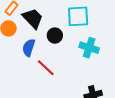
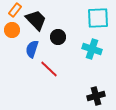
cyan square: (78, 16) -> (98, 18), moved

